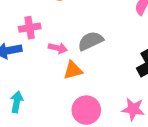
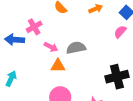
pink cross: (30, 28) -> (34, 27), turned -35

